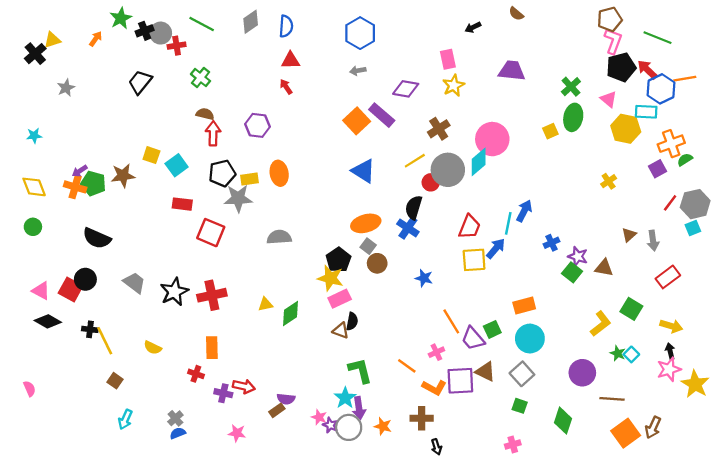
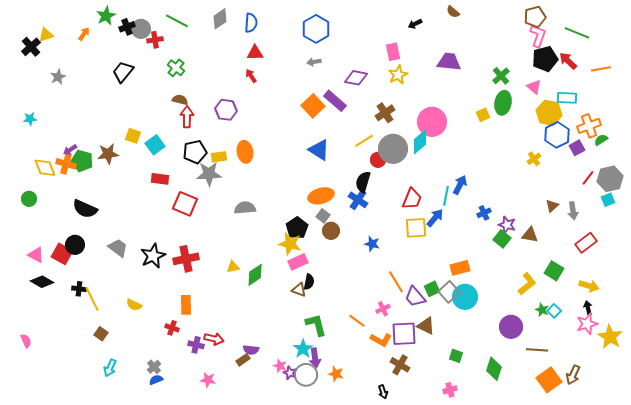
blue hexagon: (661, 89) -> (557, 135), moved
yellow diamond: (34, 187) -> (45, 168), moved
gray square: (522, 374) -> (449, 292), moved
brown cross: (422, 418) -> (400, 365), moved, turned 30

